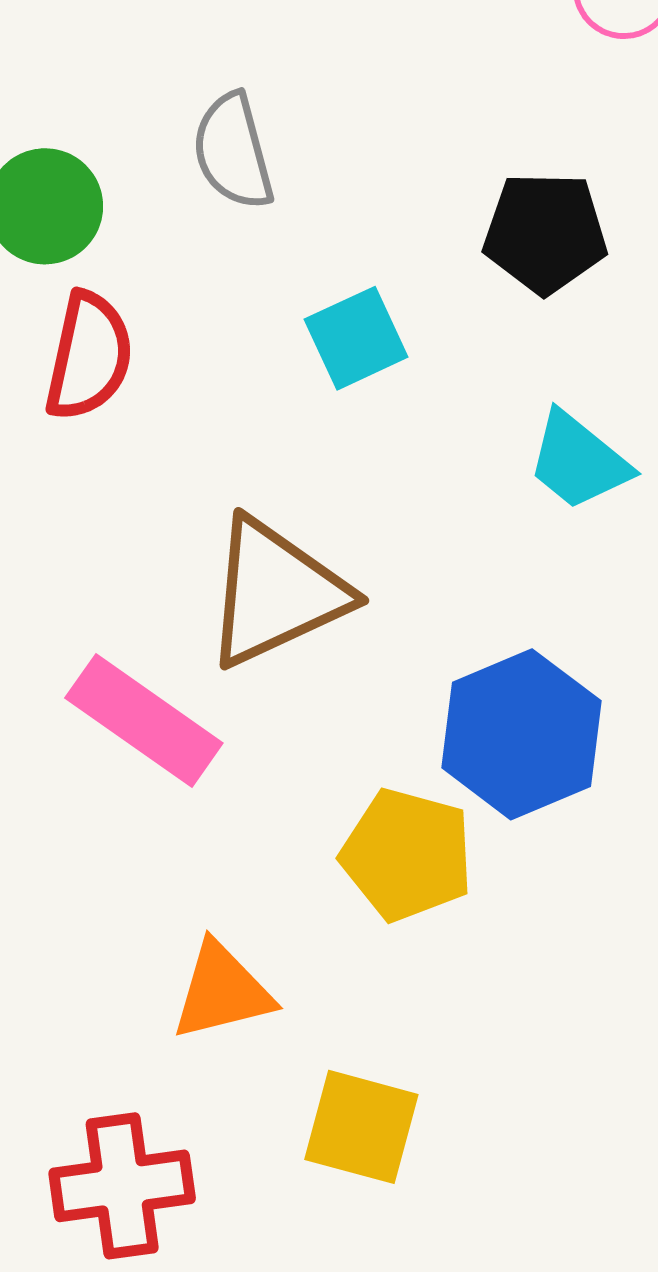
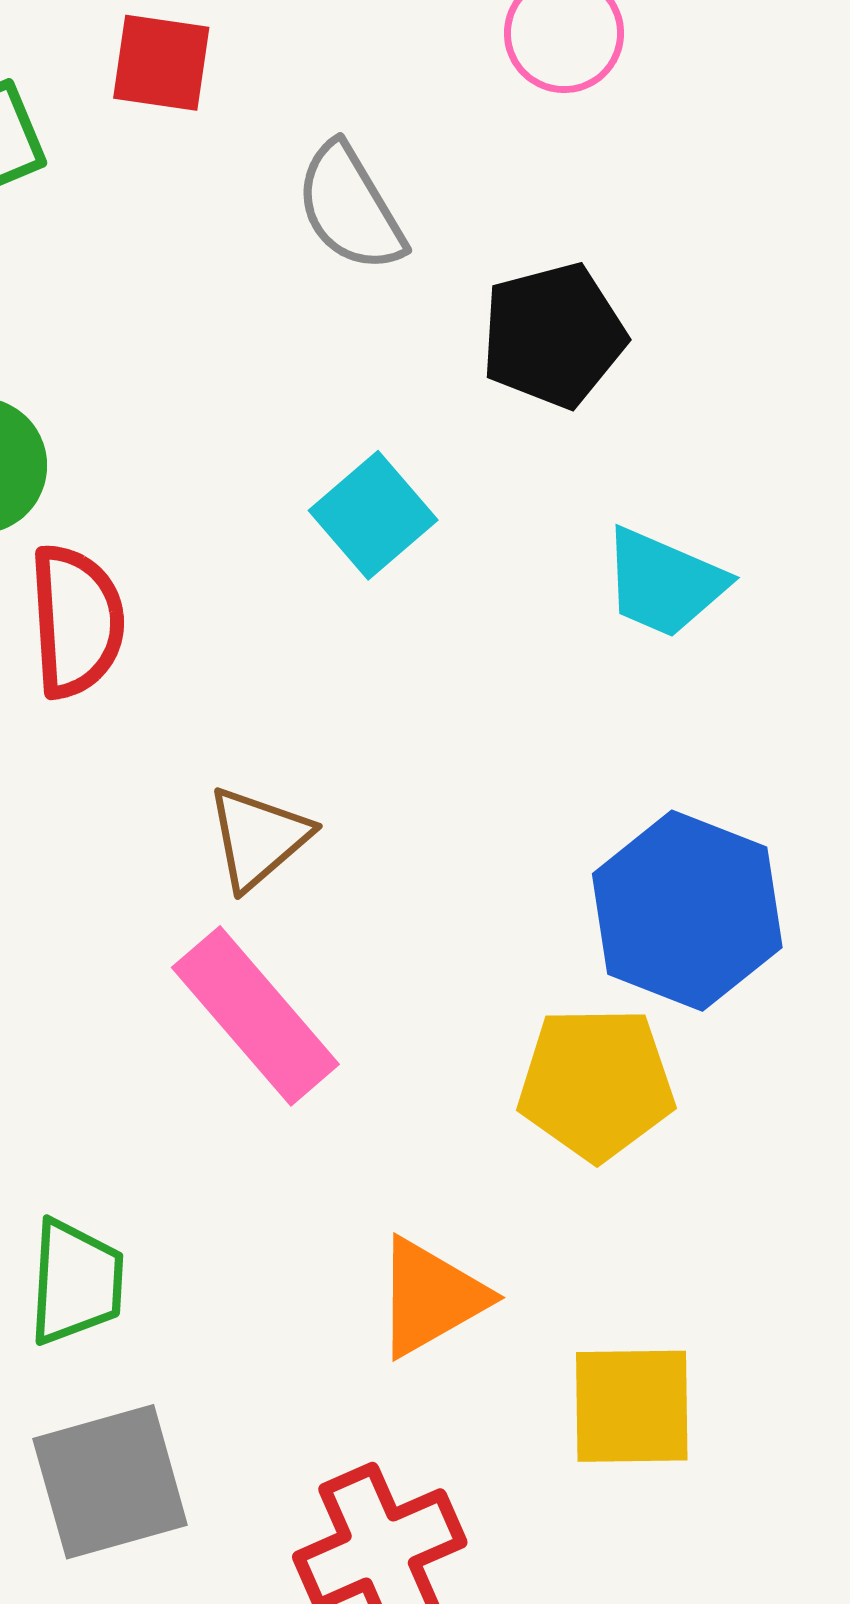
gray semicircle: (233, 151) -> (350, 208), moved
brown triangle: (276, 593) -> (258, 838), moved, size x0.6
pink rectangle: (144, 720) -> (255, 1016), turned 30

